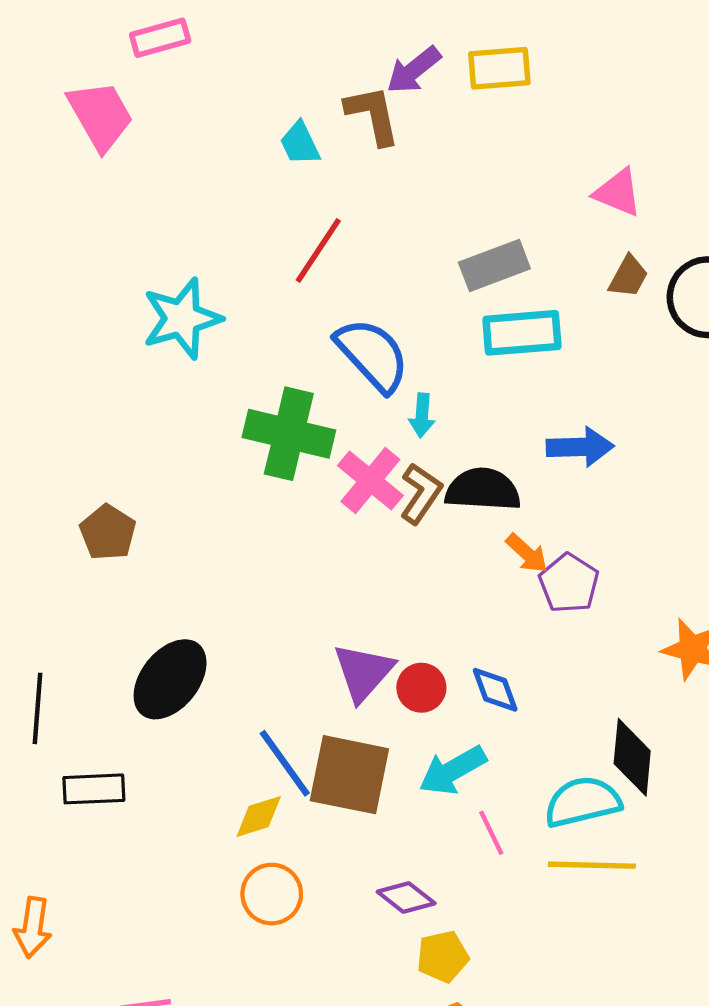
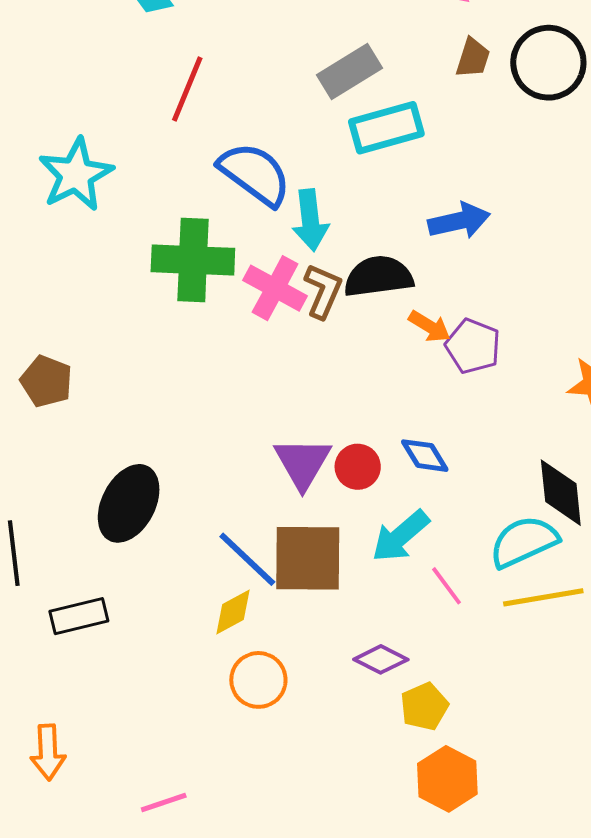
cyan arrow: (422, 415) -> (310, 220), size x1.5

